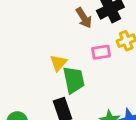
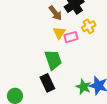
yellow triangle: (58, 63) -> (59, 33), moved

